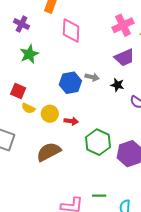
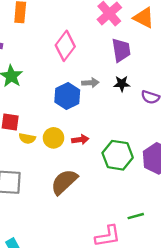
pink diamond: (71, 31) -> (65, 46), moved, turned 50
purple trapezoid: (124, 58) -> (121, 50), turned -60

